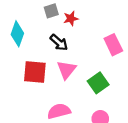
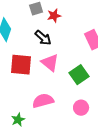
pink triangle: (66, 70) -> (50, 63), turned -30

